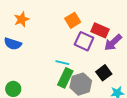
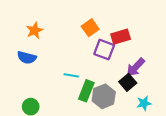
red rectangle: (100, 30) -> (121, 37), turned -36
purple arrow: (113, 42) -> (136, 67), moved
cyan line: (62, 63) -> (71, 75), moved

